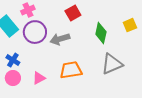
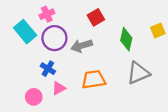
blue cross: (13, 60) -> (48, 69), moved
pink circle: (13, 78) -> (34, 97), moved

